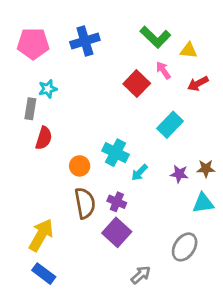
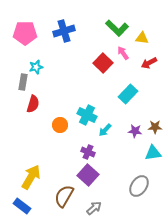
brown semicircle: (85, 203) -> (64, 196), moved, turned -140
blue rectangle: (44, 274) -> (22, 206), moved
gray arrow: (141, 275) -> (94, 208), moved

